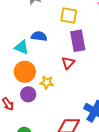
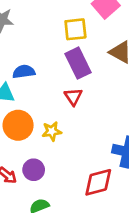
yellow square: (69, 16) -> (75, 29), moved
purple circle: (28, 94) -> (34, 170), moved

